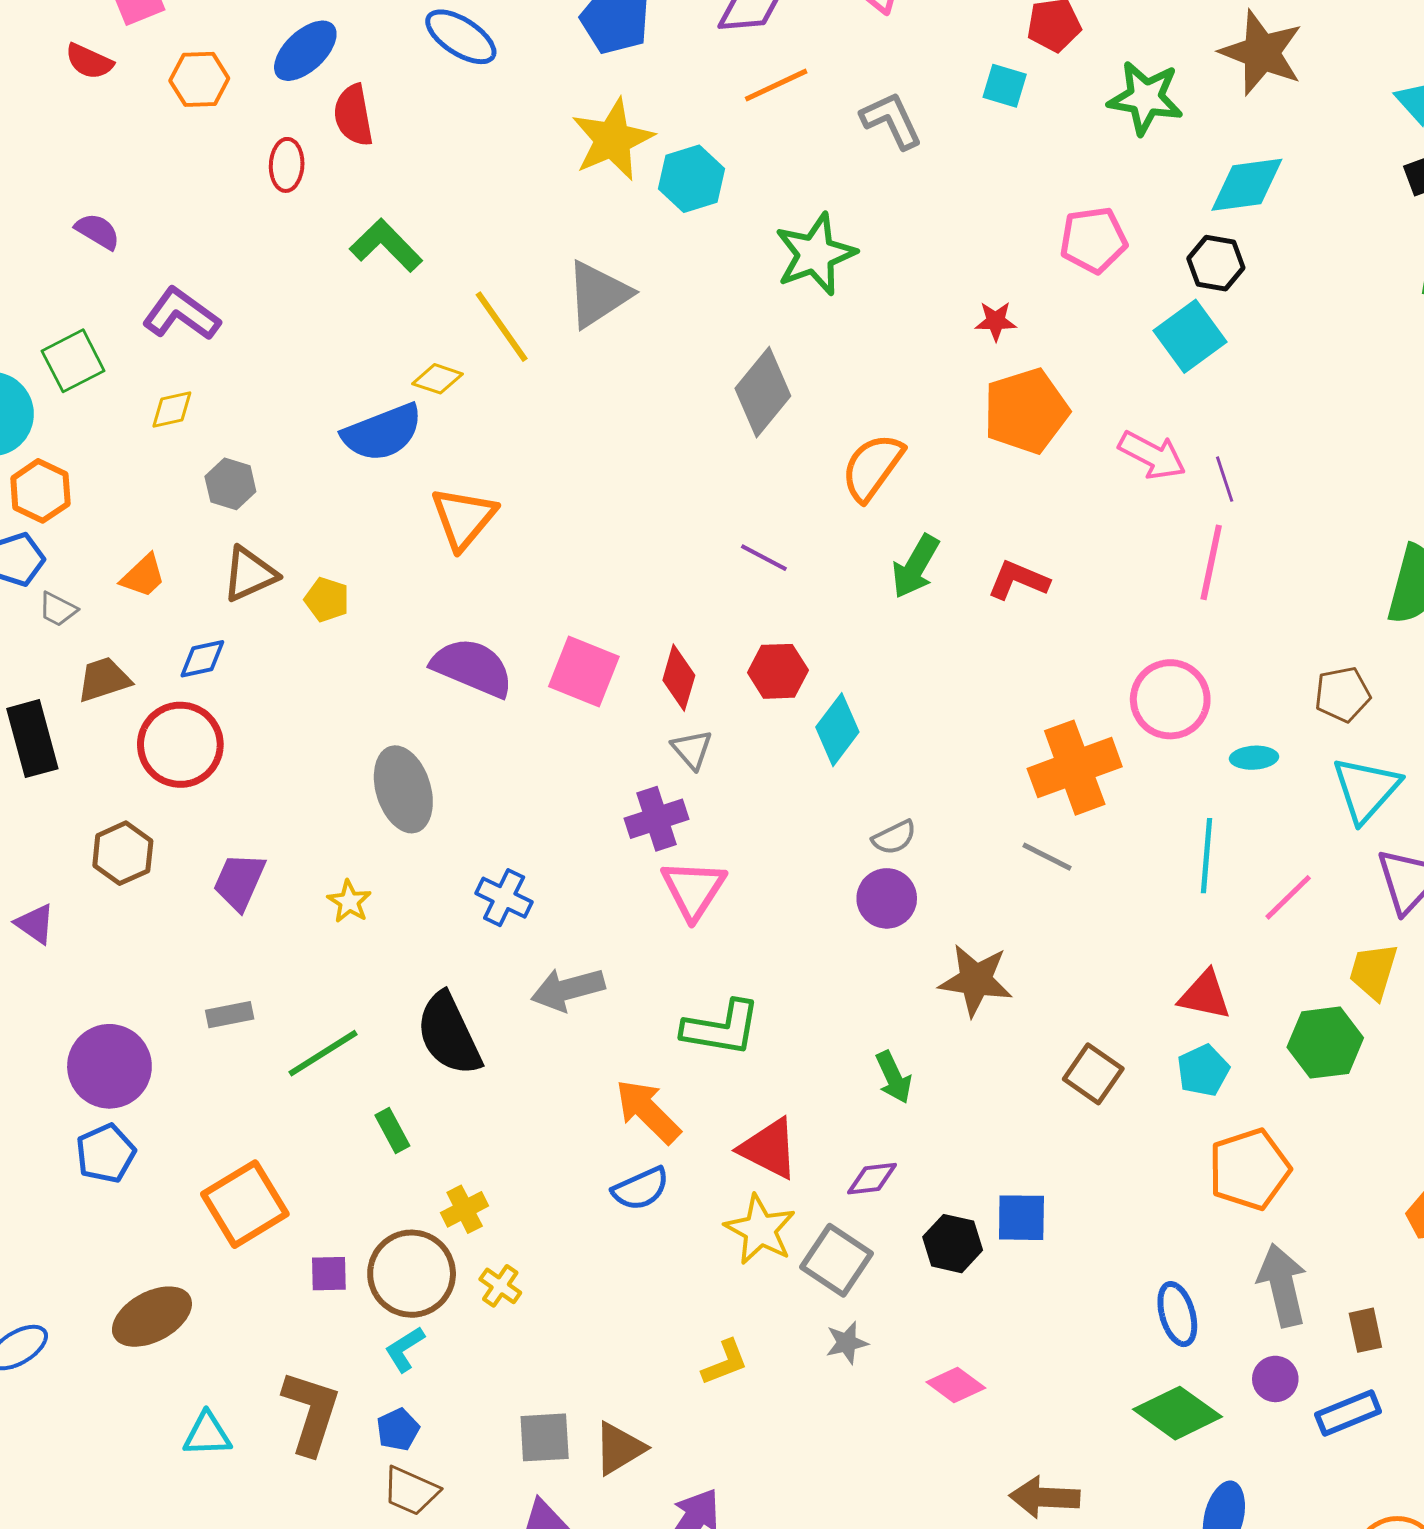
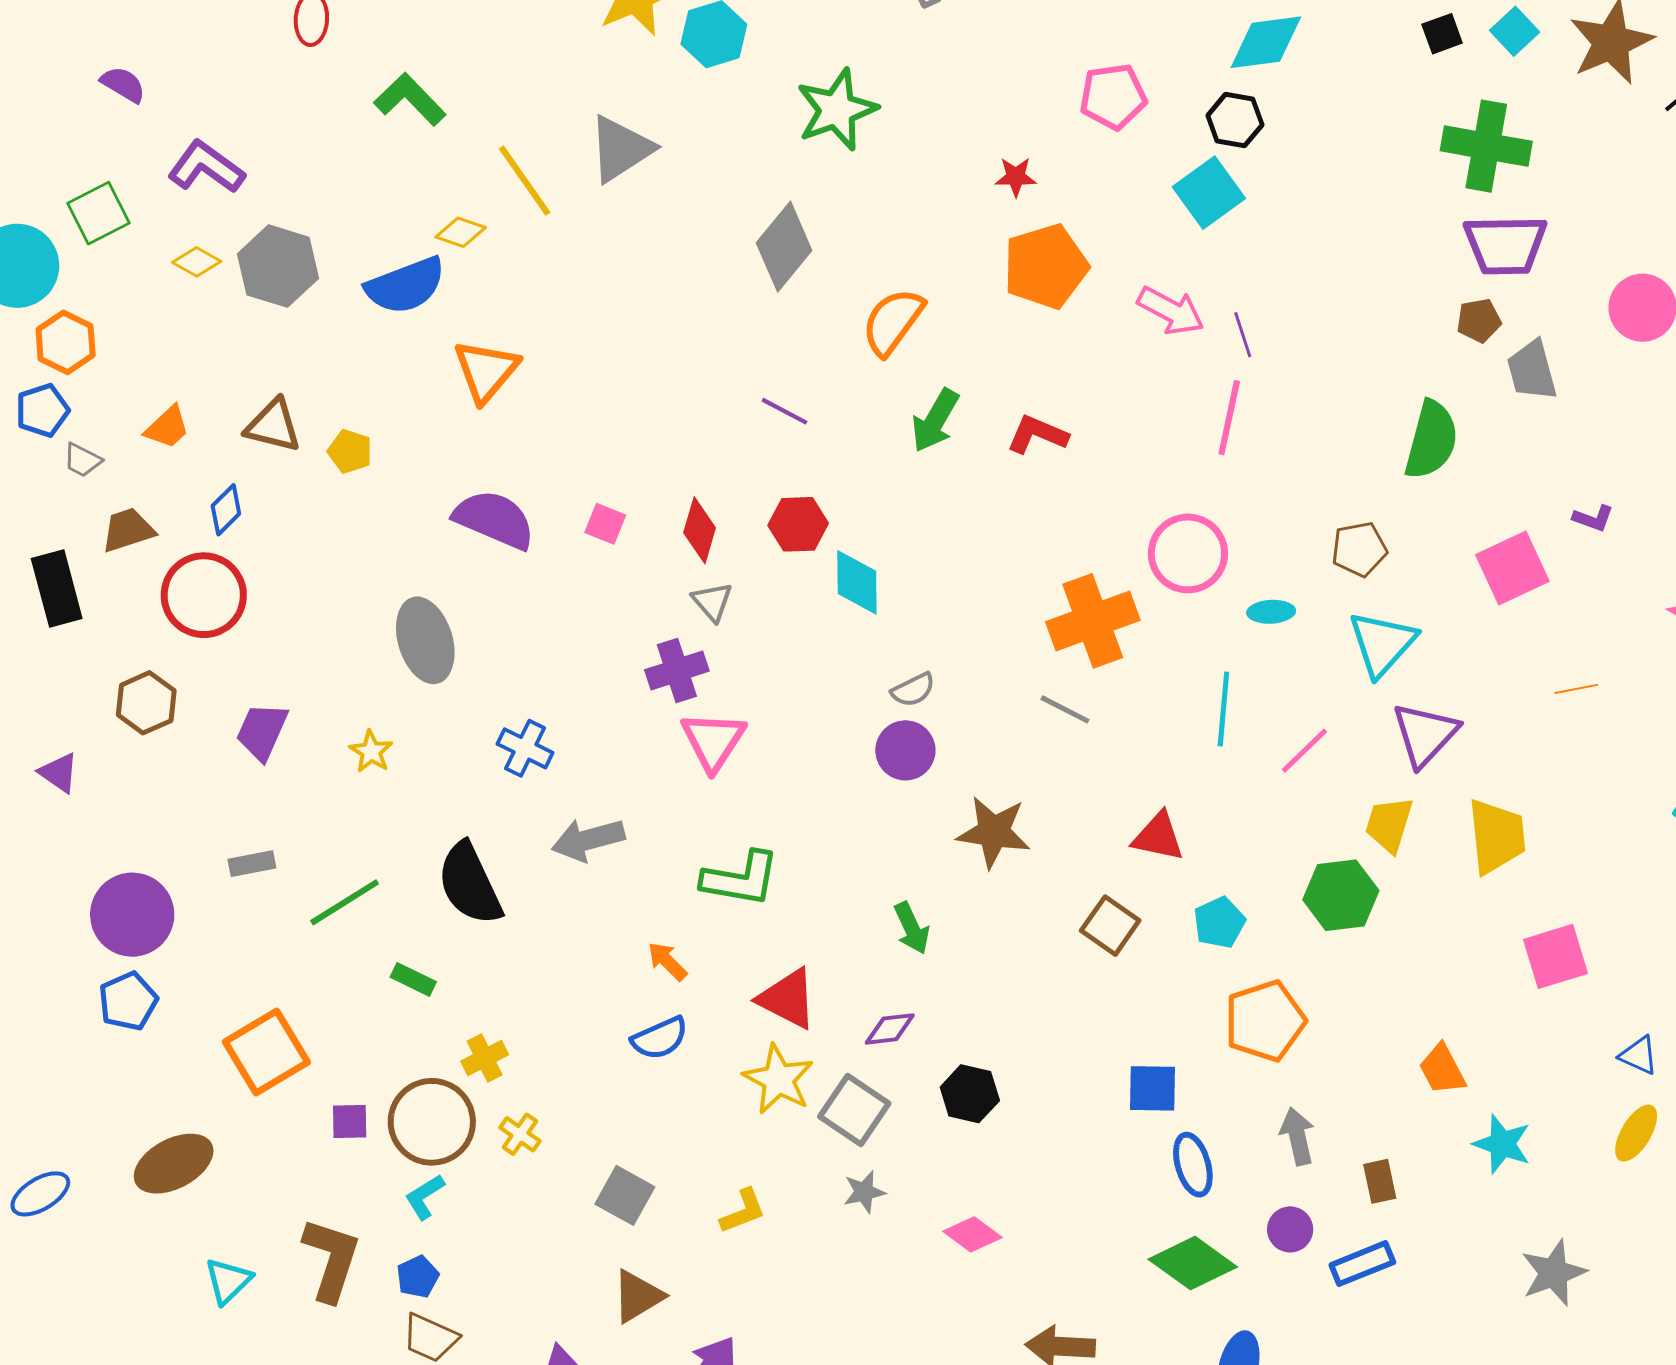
yellow diamond: (172, 409) -> (197, 262), turned 42
gray hexagon: (230, 484) -> (278, 266), moved, size x1.6
brown triangle: (250, 574) -> (273, 426), turned 38
blue diamond: (202, 659) -> (226, 510), turned -33
pink square: (584, 672) -> (605, 524), size x0.6
cyan diamond: (837, 730) -> (857, 582), turned -38
red triangle: (1205, 995) -> (1158, 837), moved
orange arrow: (648, 1111) -> (667, 961), size x0.6
green rectangle: (392, 1130) -> (413, 979), turned -36
blue square: (1021, 1218) -> (1153, 1088), moved
gray arrow: (1282, 1285) -> (1297, 1136), size x0.7
cyan triangle: (207, 1434) -> (228, 1281), turned -42
gray square: (545, 1437) -> (625, 1195), moved, turned 32

